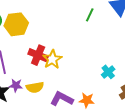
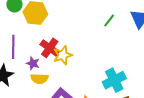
cyan cross: (108, 72) -> (114, 80), size x1.6
purple star: (16, 85) -> (33, 63), moved

